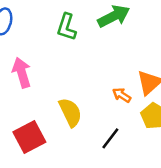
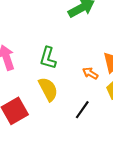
green L-shape: (67, 27) -> (48, 58), moved

